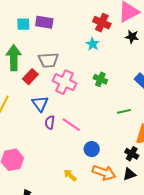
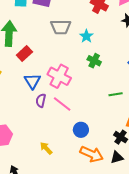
cyan star: (93, 44) -> (86, 36), moved
gray trapezoid: (48, 60) -> (61, 27), moved
pink cross: (64, 82) -> (59, 76), moved
yellow arrow: (70, 175) -> (46, 148), moved

